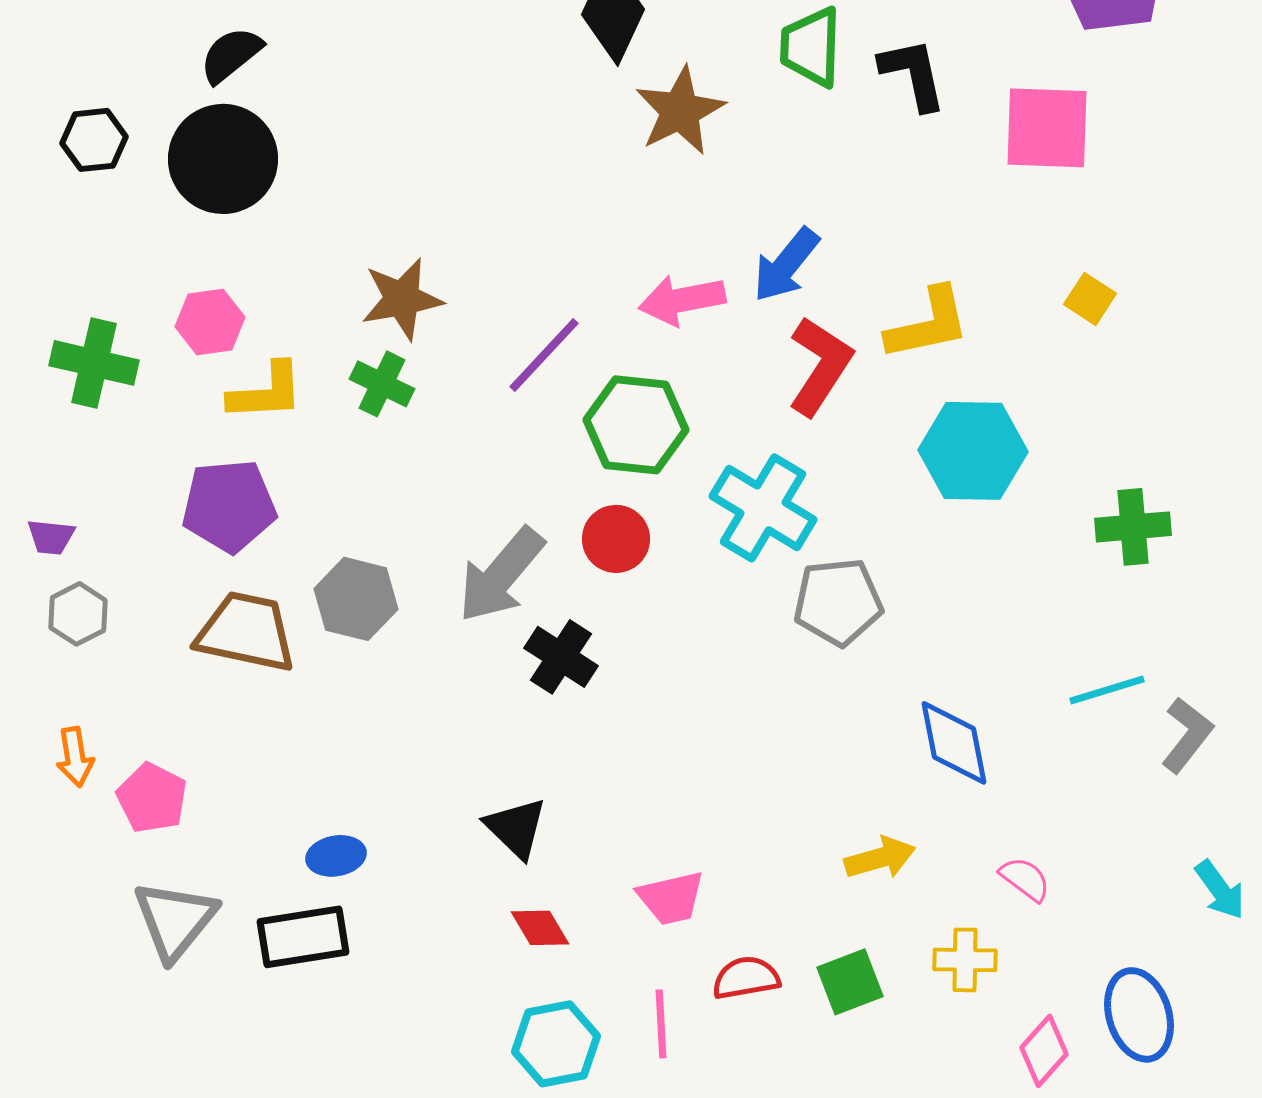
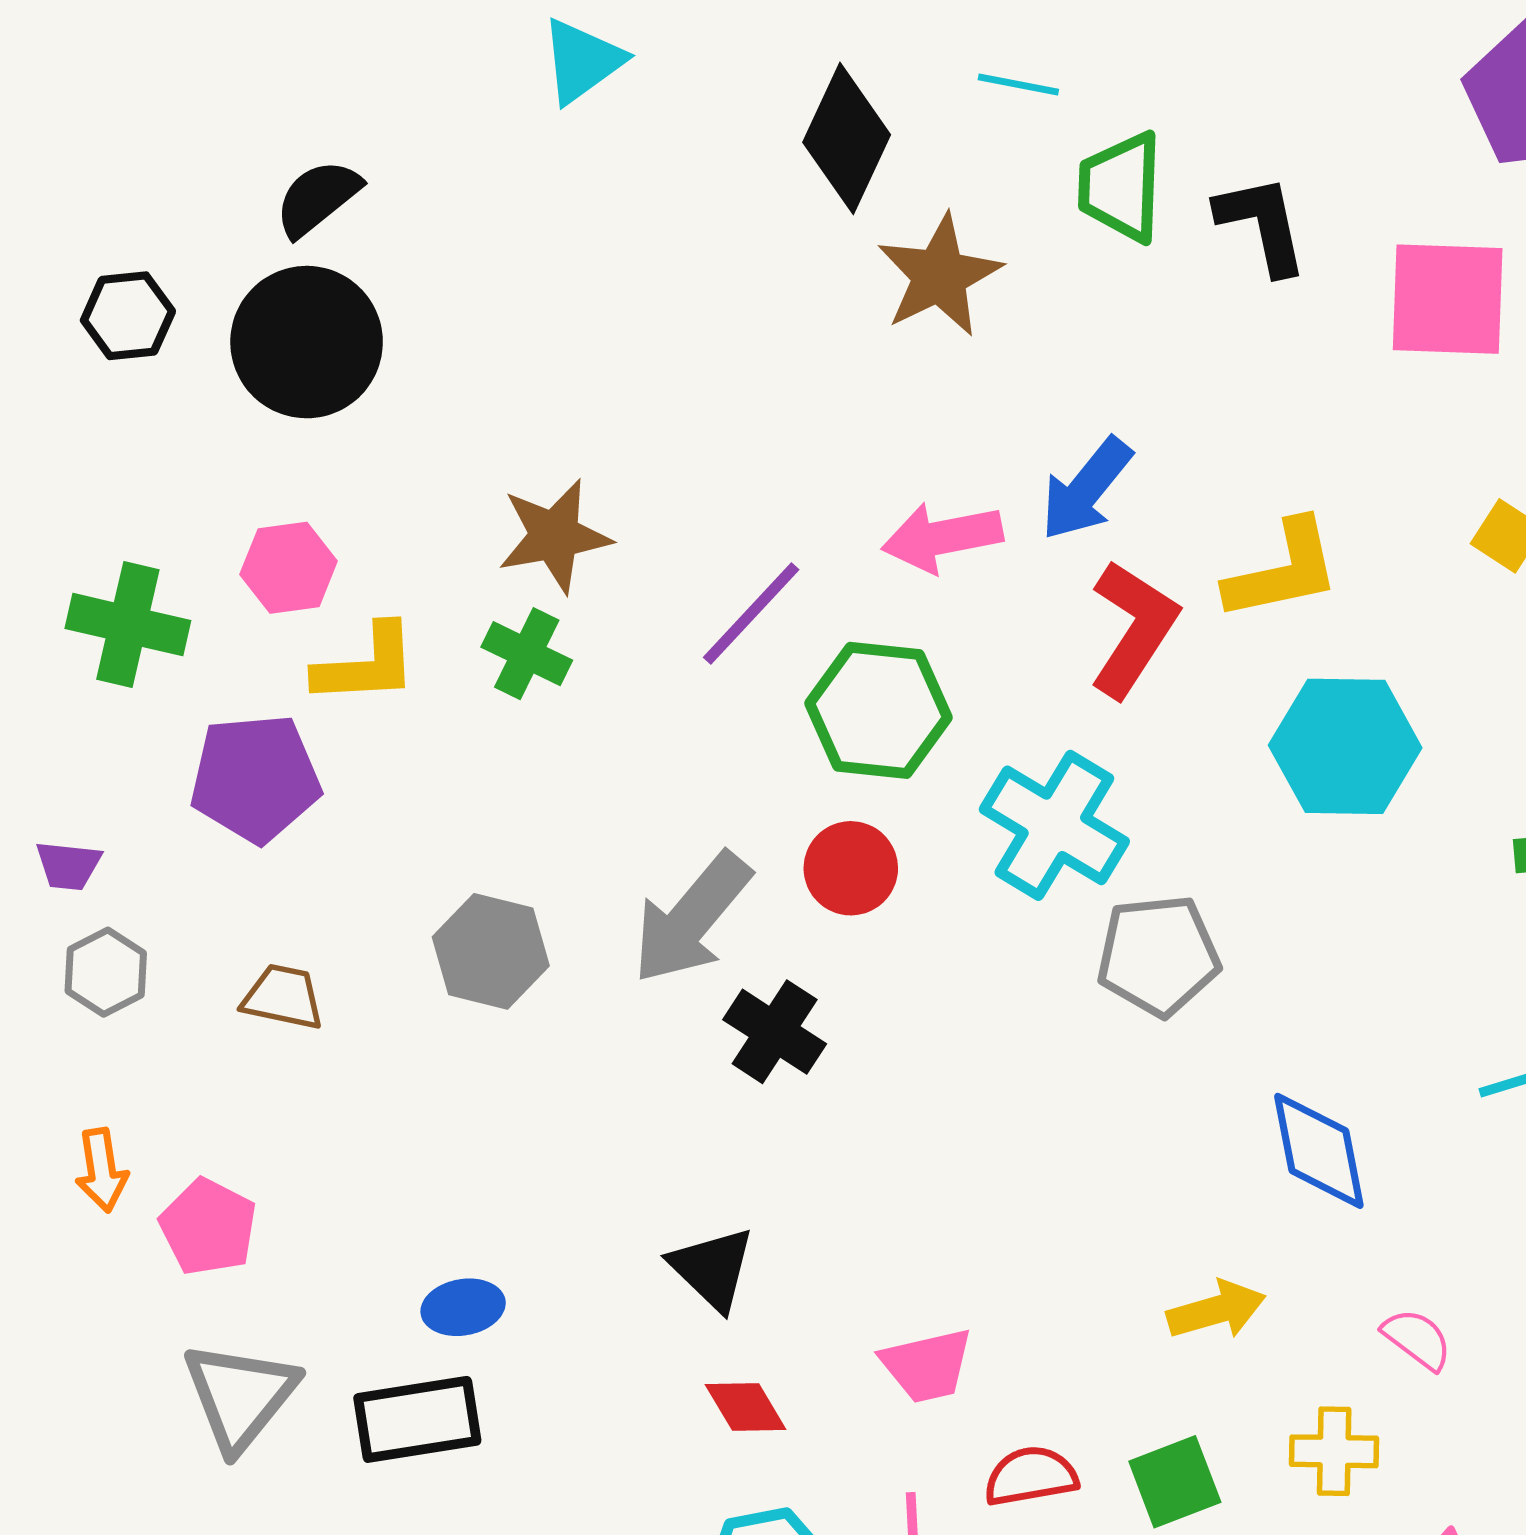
purple pentagon: (229, 506) -> (255, 778), moved
brown trapezoid: (246, 632) -> (283, 997), moved, size x0.6

